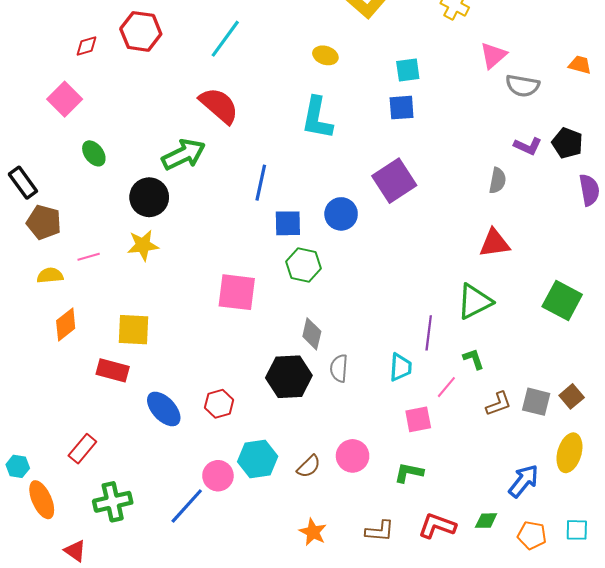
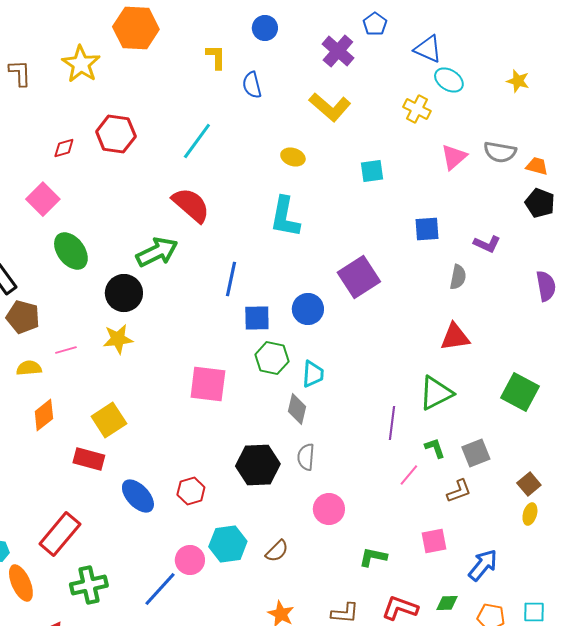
gray semicircle: (523, 86) -> (500, 152), moved
blue square: (402, 108) -> (427, 229), moved
black pentagon: (567, 143) -> (540, 203), moved
green ellipse: (94, 153) -> (71, 251), size x1.5
yellow square: (134, 330) -> (109, 420), turned -36
gray diamond: (312, 334) -> (297, 409), moved
cyan trapezoid: (401, 367) -> (313, 374), moved
gray square: (536, 402) -> (476, 453), moved, turned -36
pink square: (418, 419) -> (434, 541), moved
red rectangle: (82, 449) -> (60, 534), size x1.5
yellow ellipse: (569, 453) -> (530, 514), moved, size x0.6
pink circle: (353, 456) -> (329, 509), moved

